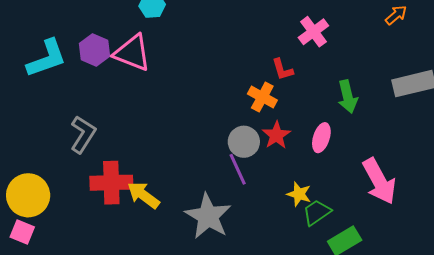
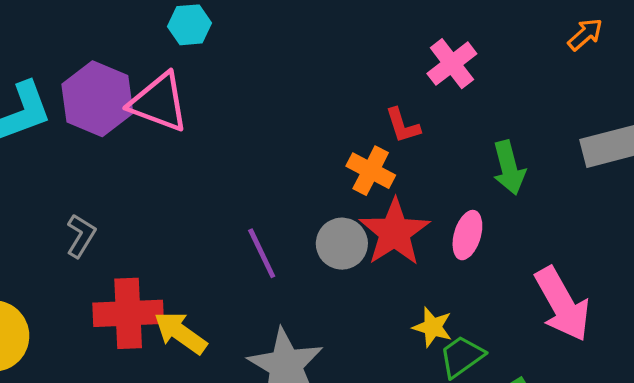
purple hexagon: (94, 50) -> (97, 99), size x1.4
gray L-shape: (83, 134) -> (81, 236), size x0.7
red star: (276, 135) -> (395, 232), size x1.5
purple line: (238, 169) -> (262, 253), moved

